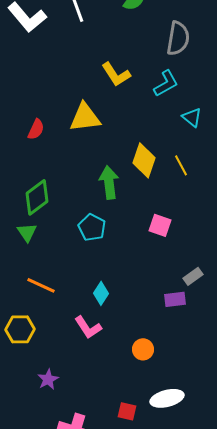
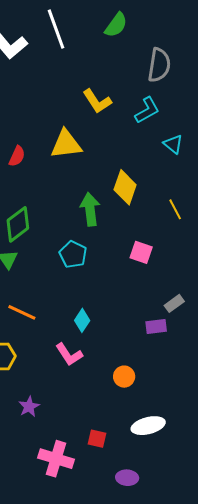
yellow line: (181, 165) -> (175, 209), moved
red square: (127, 411) -> (97, 439), moved

